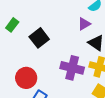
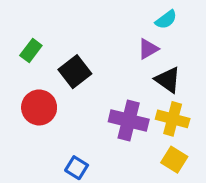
red circle: (26, 78) -> (39, 107), moved

